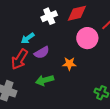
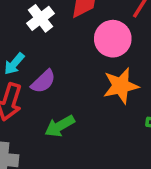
orange star: (69, 64) -> (121, 86), moved, size x1.5

